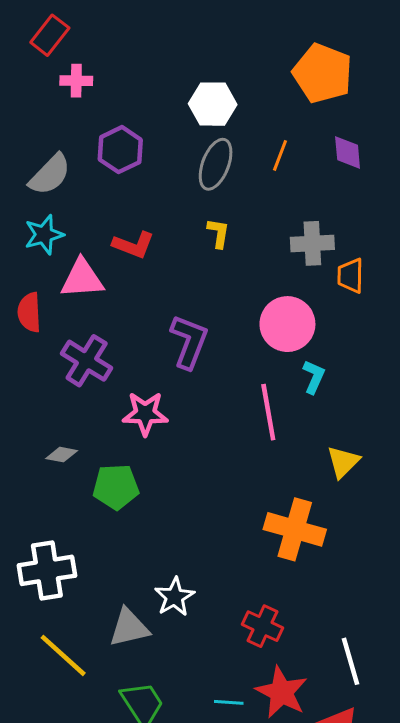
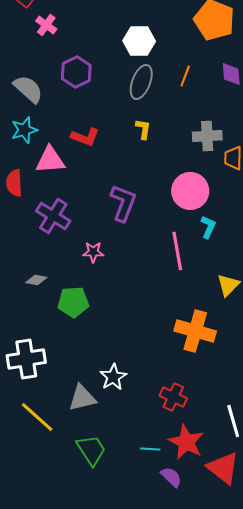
pink cross: (76, 81) -> (46, 25), turned 35
gray semicircle: (50, 175) -> (28, 89), turned -92
pink star: (145, 414) -> (93, 252), size x0.7

